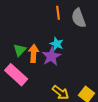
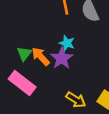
orange arrow: (34, 53) -> (41, 56), turned -42

